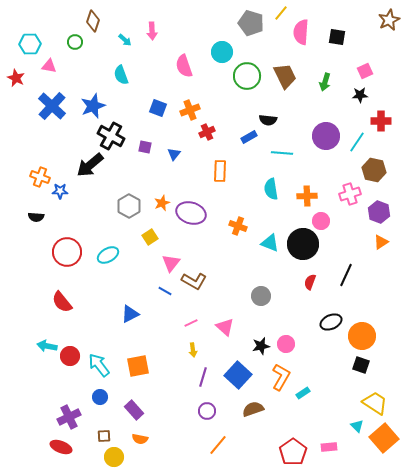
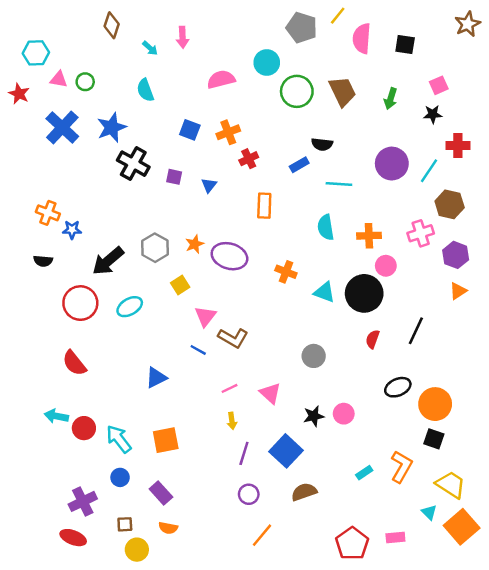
green circle: (75, 42) -> (85, 82), moved
pink semicircle: (184, 66) -> (221, 79), turned 95
black arrow: (90, 165) -> (108, 261), moved
orange L-shape: (281, 377) -> (401, 467), moved

